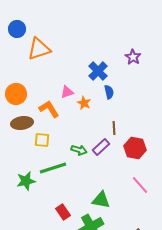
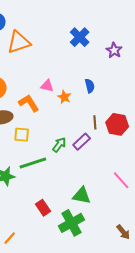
blue cross: (98, 71) -> (80, 37), moved
pink triangle: (67, 92) -> (47, 86), turned 32
red hexagon: (135, 148) -> (117, 124), moved
green arrow: (79, 150) -> (59, 145), turned -70

